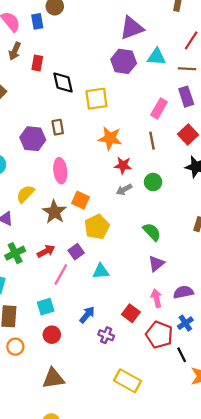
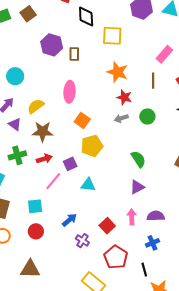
purple hexagon: (33, 139) -> (52, 45), moved
brown star: (54, 212) -> (43, 132), moved, turned 30
red pentagon: (159, 335) -> (116, 257), moved

